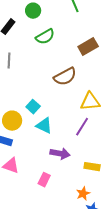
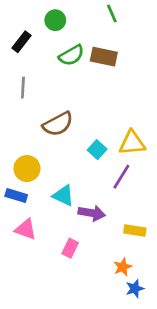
brown rectangle: (88, 47) -> (104, 57), moved, turned 42
brown semicircle: (65, 77) -> (58, 124), moved
cyan square: (33, 107) -> (97, 150), moved
cyan triangle: (44, 126) -> (63, 195), moved

